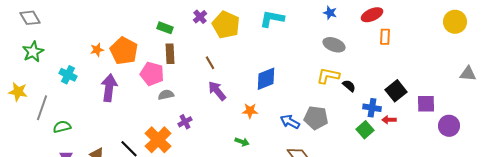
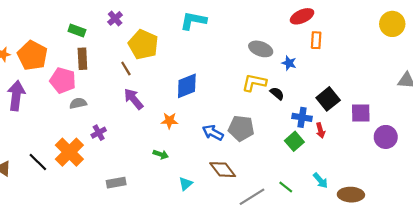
blue star: (330, 13) -> (289, 63), moved
yellow pentagon: (226, 25) -> (143, 45), moved
red arrow: (389, 120) -> (320, 130), turned -104

